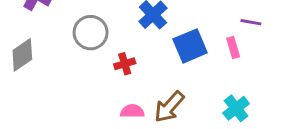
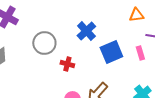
red cross: (125, 64) -> (67, 64), turned 32

